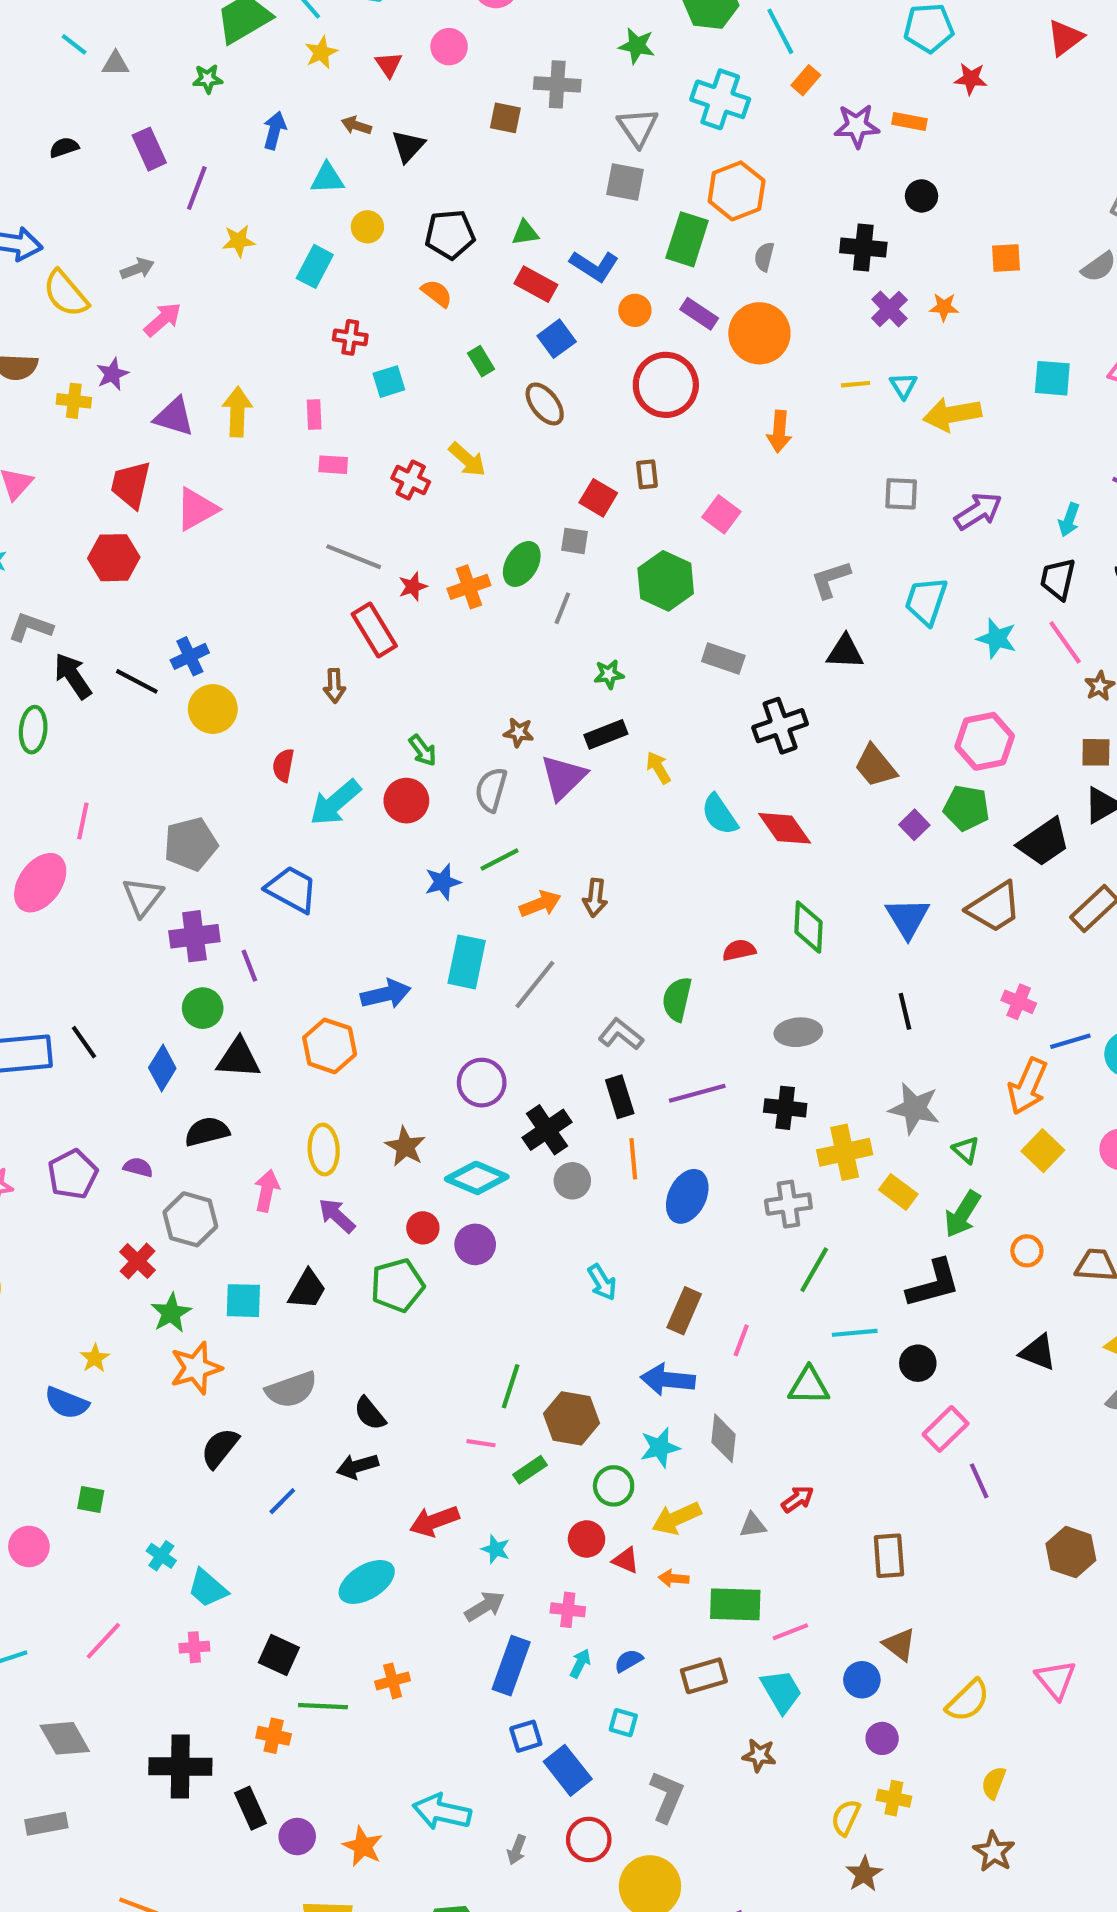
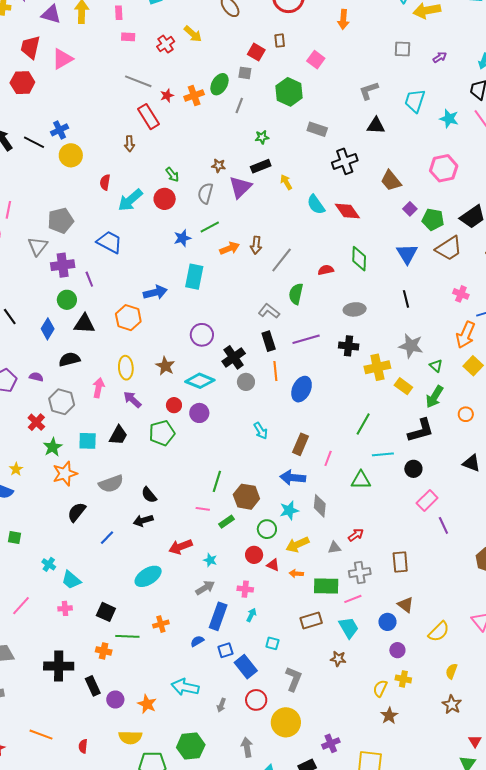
red cross: (411, 480) -> (166, 44), turned 30
purple arrow: (978, 511) -> (440, 57), size x0.6
green pentagon: (966, 808) -> (433, 219), moved
gray line: (535, 985) -> (282, 260), moved
gray cross: (788, 1204) -> (360, 573), moved
blue semicircle: (629, 1661) -> (197, 641), moved

